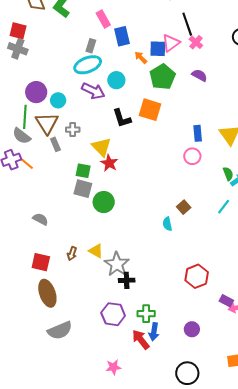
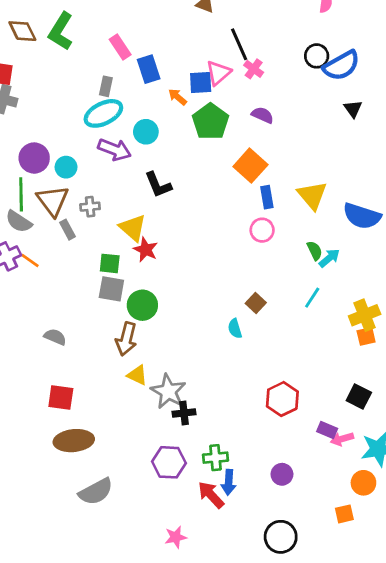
orange square: (150, 110) -> (250, 166), moved, turned 30
brown arrow: (72, 254) -> (126, 339), moved, size x1.6
brown ellipse: (47, 293) -> (74, 441), turned -72

